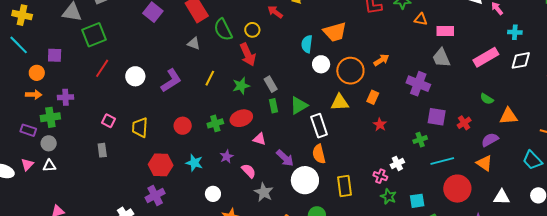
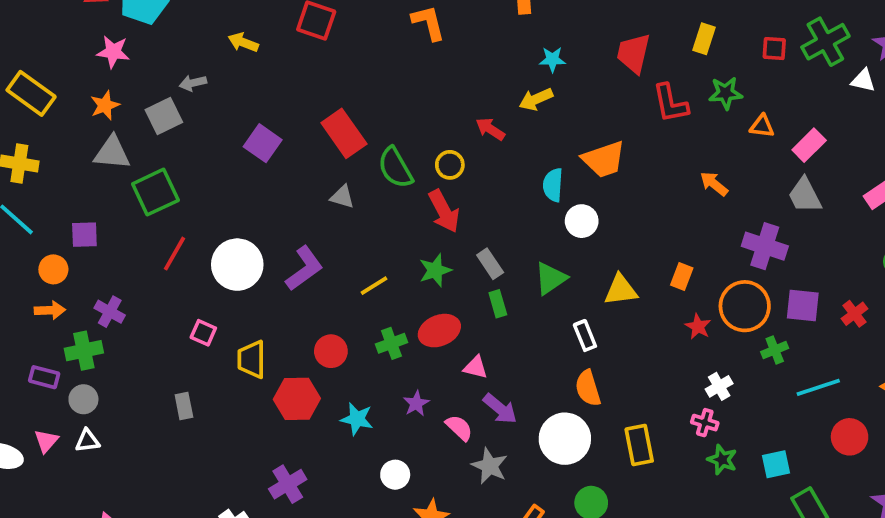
pink rectangle: (445, 31) -> (809, 145), turned -42
orange arrow: (381, 60) -> (714, 184), moved, turned -105
orange circle: (350, 71) -> (745, 306), moved
white circle: (135, 76) -> (237, 265), size x1.4
yellow line: (210, 78) -> (374, 286), moved, turned 35
purple cross: (65, 97) -> (110, 312), turned 35
green triangle: (299, 105) -> (551, 278), moved
pink square: (109, 121) -> (203, 333), moved
white rectangle: (319, 126) -> (585, 336), size x0.7
purple arrow: (285, 158) -> (500, 409), moved
white cross: (397, 163) -> (719, 386), moved
red hexagon: (161, 165) -> (297, 399), moved
red circle: (457, 189) -> (850, 437), size x0.7

